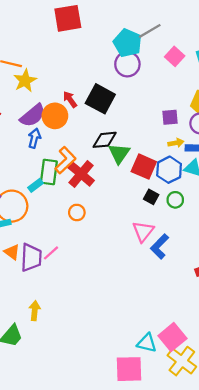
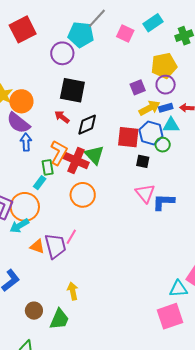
purple circle: (127, 64) -> (62, 53), moved
red arrow: (70, 99) -> (62, 117), moved
purple semicircle: (33, 115) -> (18, 123), turned 95
orange circle: (55, 116) -> (21, 101), moved
yellow arrow: (176, 143) -> (150, 108), size x1.5
green triangle: (119, 153) -> (94, 155), moved
green rectangle: (49, 172) -> (48, 167), size x0.7
green circle: (175, 200) -> (163, 145), moved
orange circle: (77, 212) -> (83, 195), size x1.6
blue L-shape: (160, 246) -> (163, 202), turned 65

